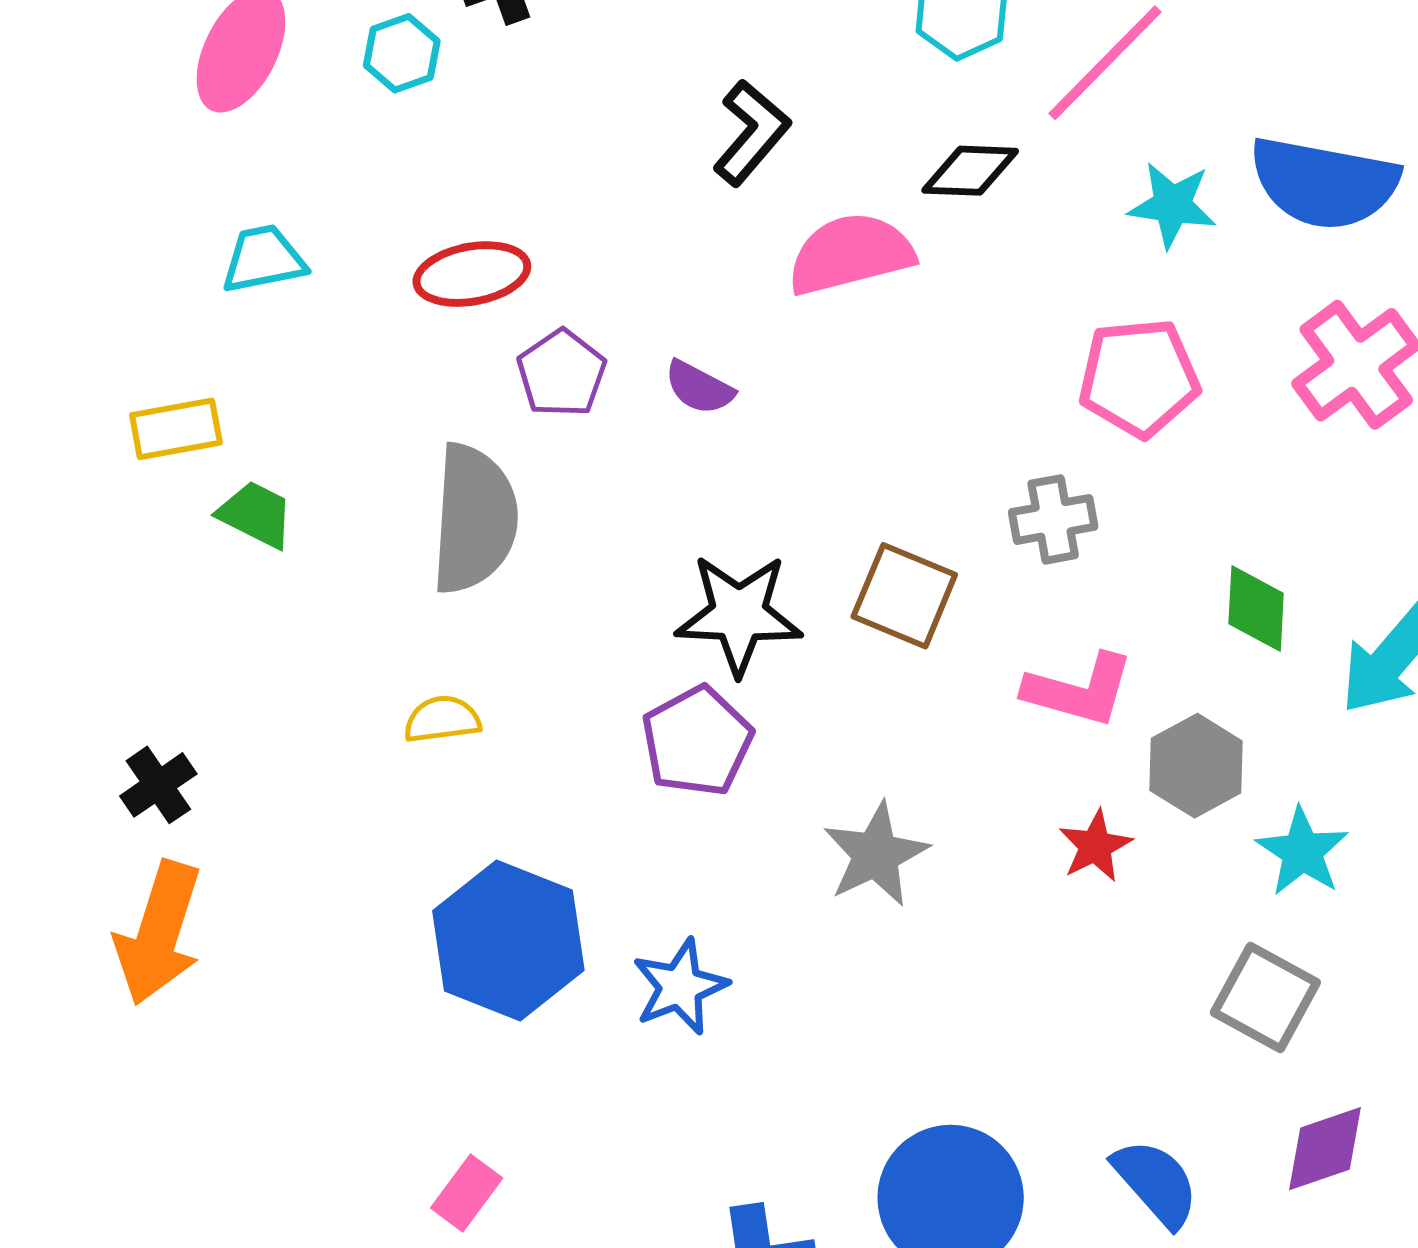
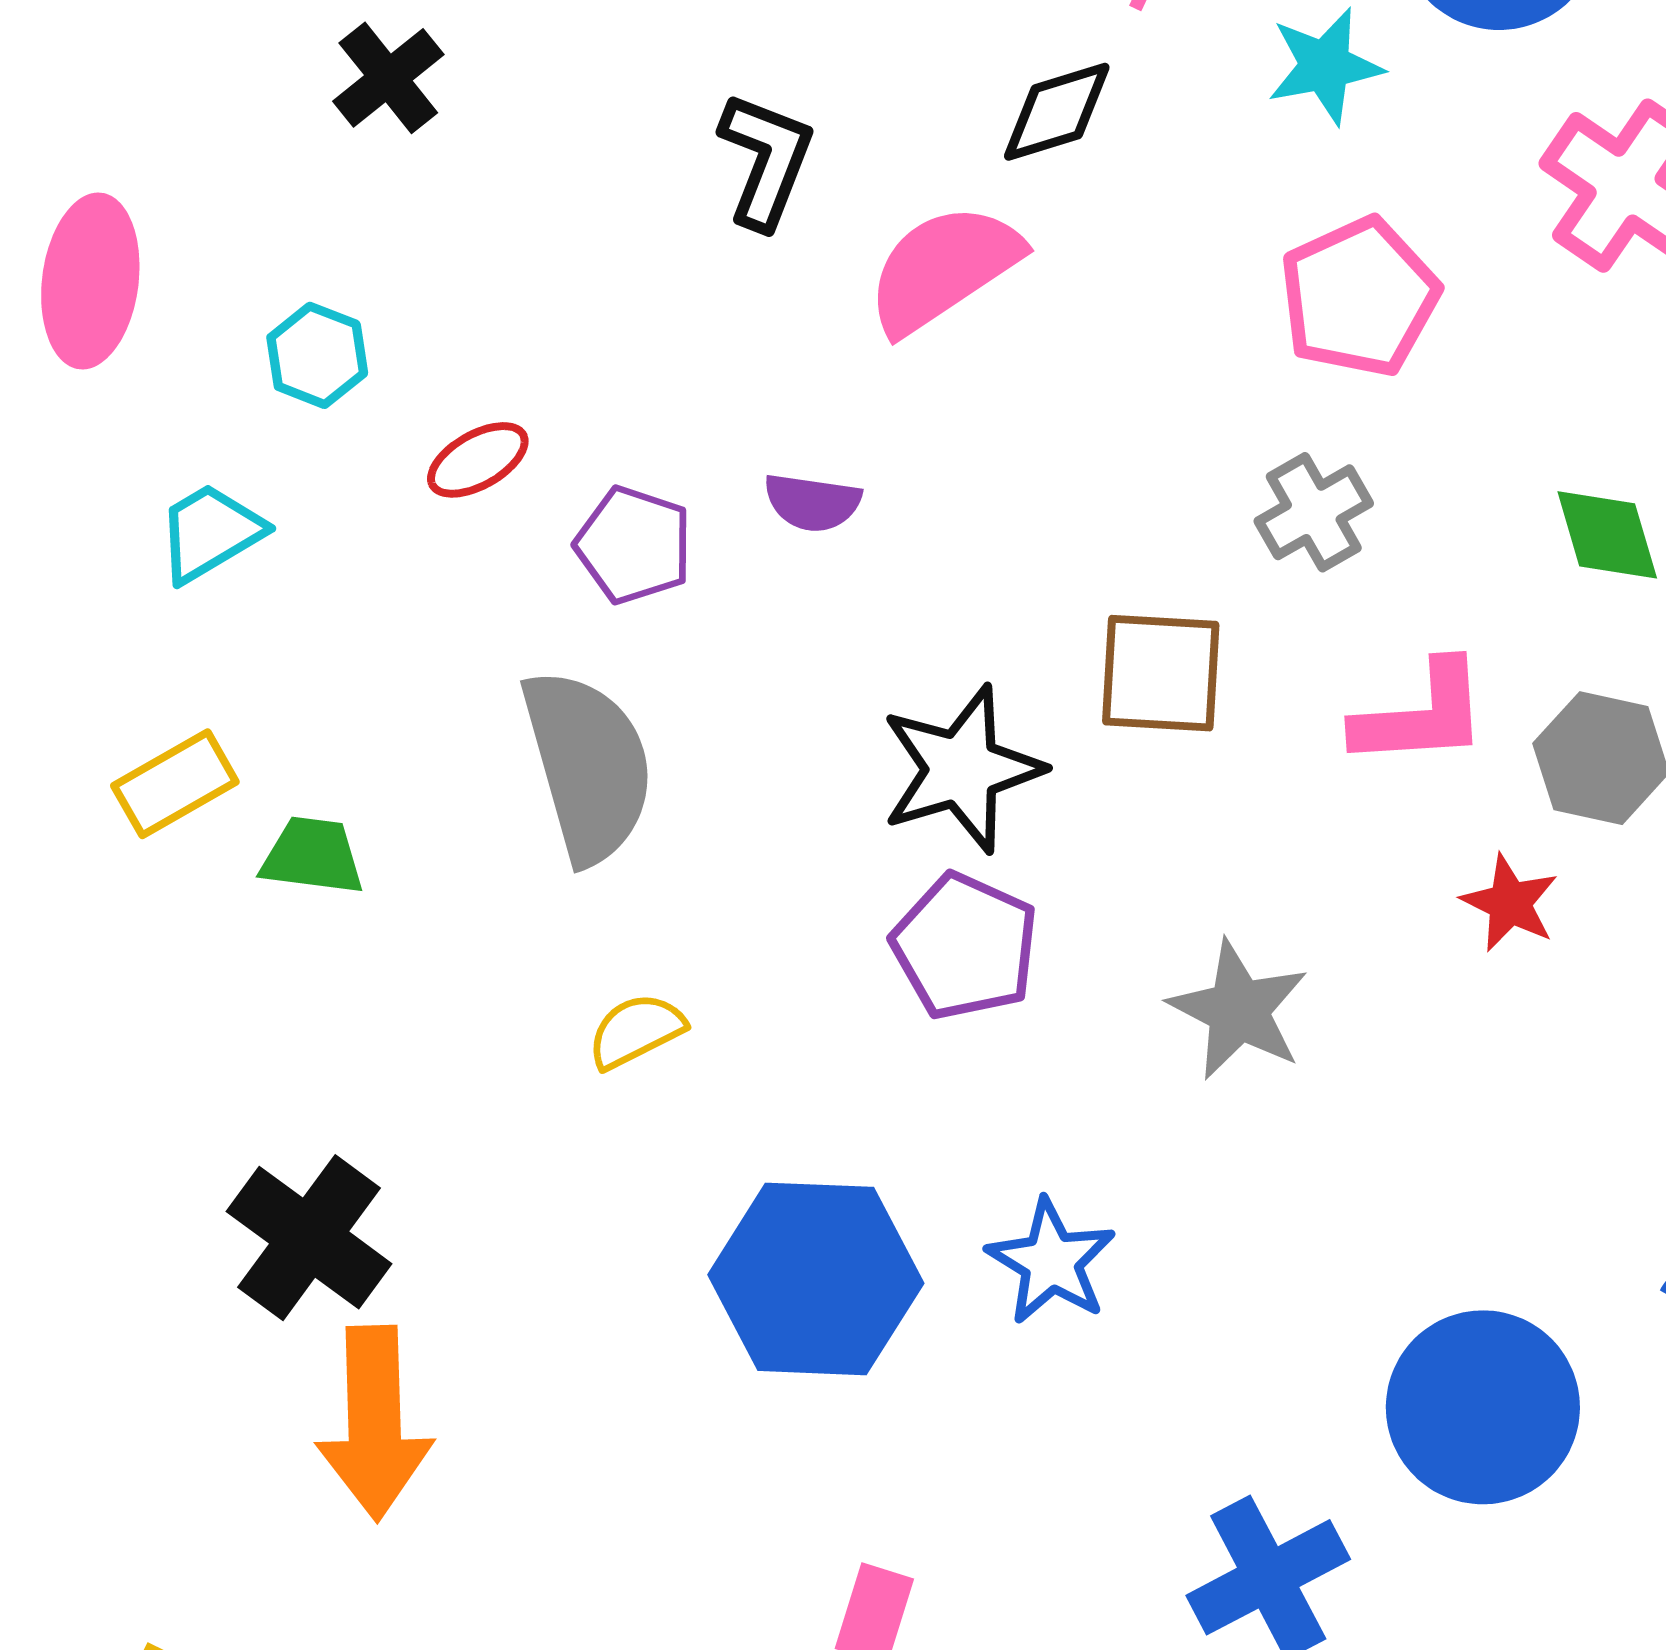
cyan hexagon: (402, 53) -> (317, 355), moved
red ellipse: (472, 274) -> (478, 460), size x0.7
black cross: (158, 785) -> (309, 1238), size x1.6

